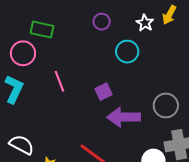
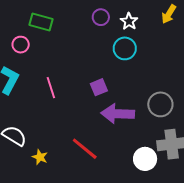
white star: (145, 23) -> (129, 21), moved
pink circle: (23, 53) -> (21, 45), size x0.7
pink line: (59, 81) -> (51, 88), moved

